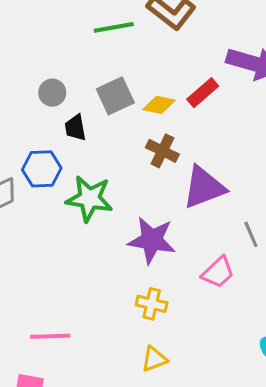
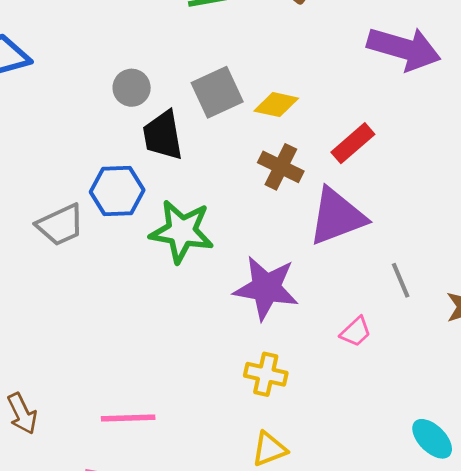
red rectangle: (203, 93) -> (353, 143), moved
black trapezoid: (75, 128) -> (163, 135), size x1.4
pink trapezoid: (218, 272) -> (356, 332), size x0.7

